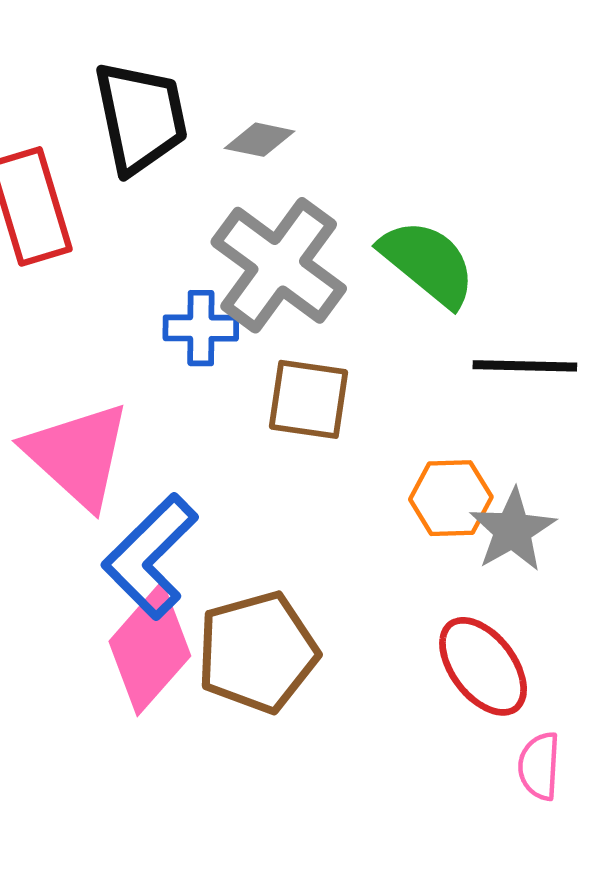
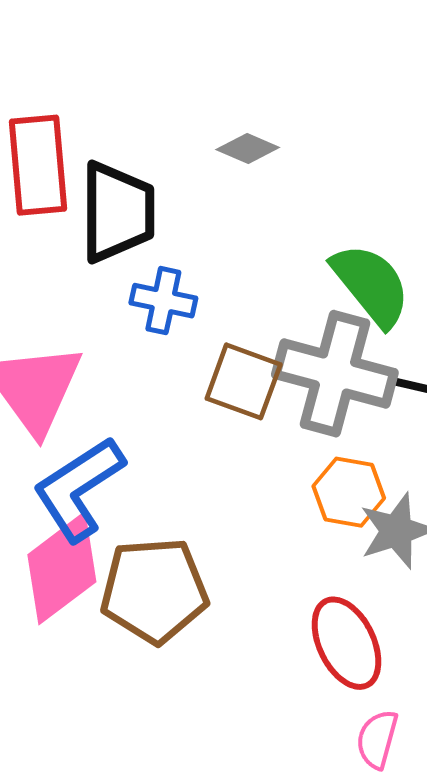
black trapezoid: (141, 117) -> (117, 212), moved
gray cross: (279, 265) -> (335, 374), moved, turned -33

